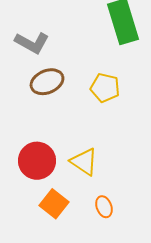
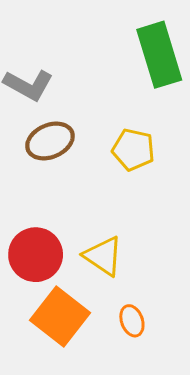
orange square: (54, 204) -> (60, 317), size x1.4

